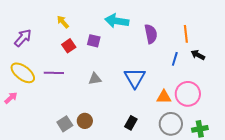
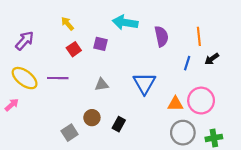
black arrow: (198, 55) -> (212, 59), turned -64
brown circle: (85, 121) -> (92, 118), moved
black rectangle: (131, 123) -> (119, 124), moved

